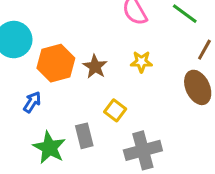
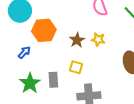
brown star: (95, 67) -> (77, 40), moved
yellow square: (115, 110) -> (76, 67), turned -32

